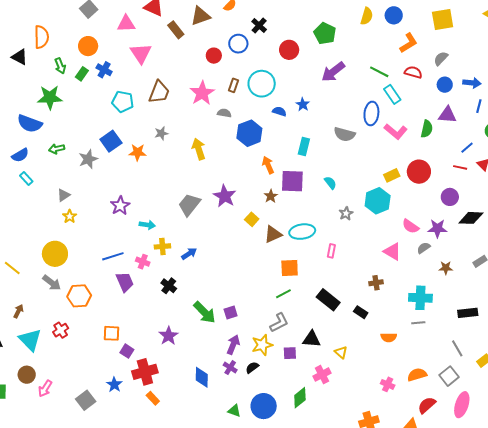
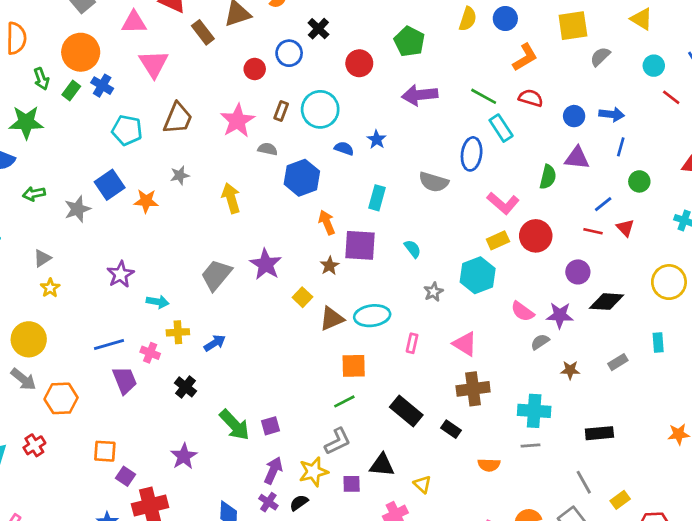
orange circle: (88, 46) -> (81, 52), size x1.4
gray semicircle: (441, 58) -> (600, 57), moved
purple arrow: (333, 72) -> (420, 95), turned 30
pink L-shape: (396, 132) -> (503, 203), moved
pink triangle: (392, 252) -> (465, 344), moved
brown cross: (376, 283) -> (473, 389), size x1.6

